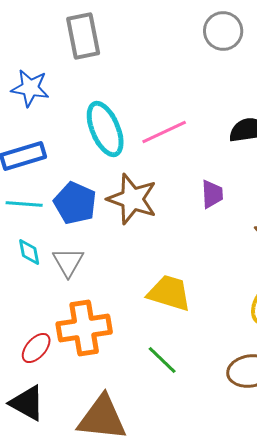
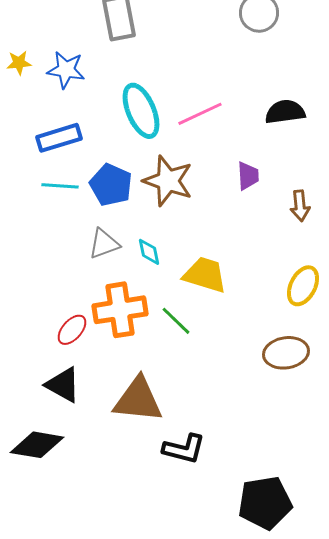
cyan diamond: (29, 252) -> (149, 252), moved
gray triangle: (68, 262) -> (104, 244), turned 40
green line: (162, 360) -> (176, 321), moved

